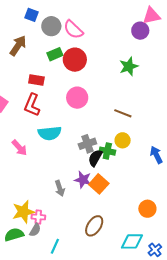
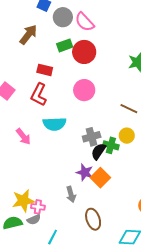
gray arrow: (60, 188) -> (71, 194), moved
brown ellipse: (94, 226) -> (93, 219), turned -55
gray semicircle: (35, 230) -> (34, 220), turned 32

